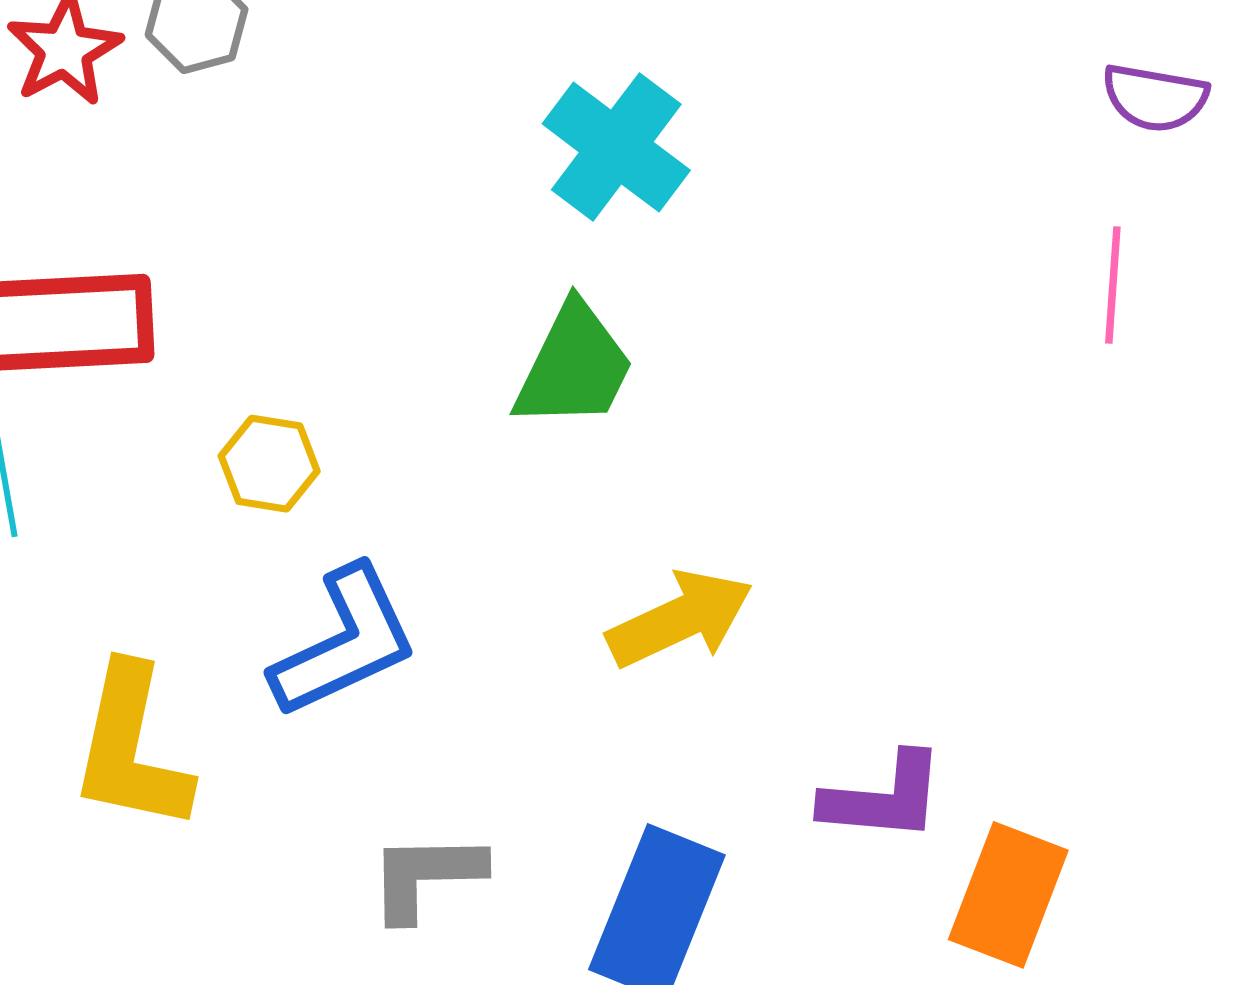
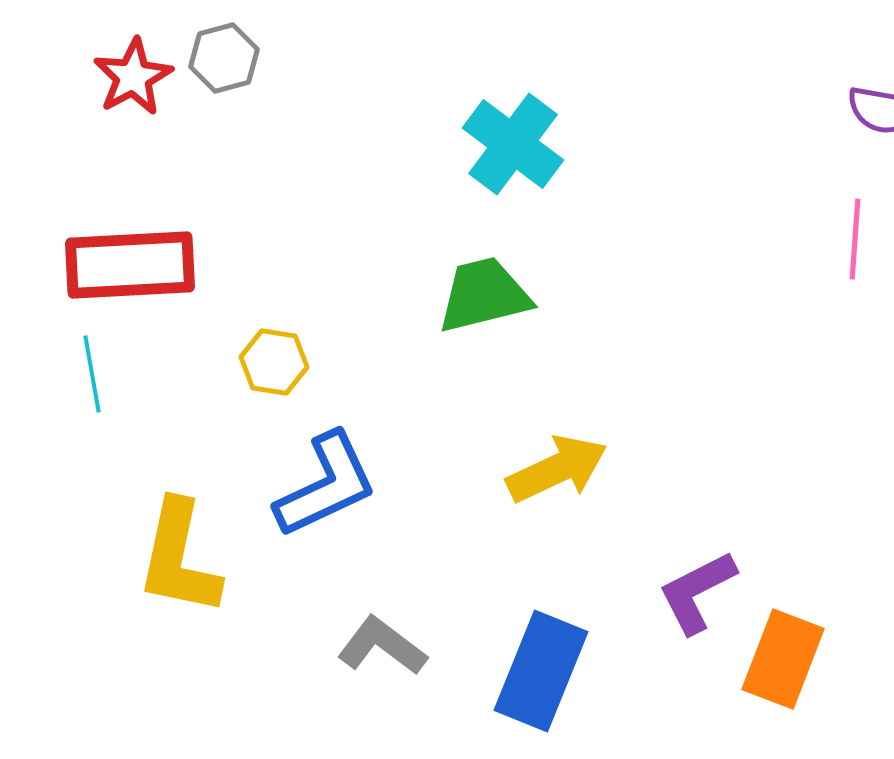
green trapezoid: (574, 366) -> (484, 295), turned -130
purple L-shape: (883, 798) -> (697, 592), turned 148
gray L-shape: (426, 876) -> (382, 646), turned 38

